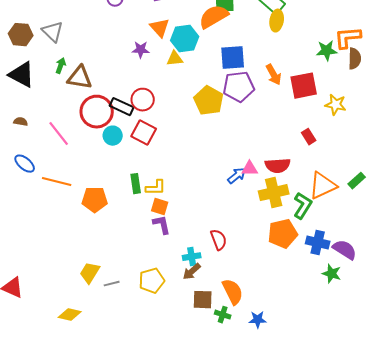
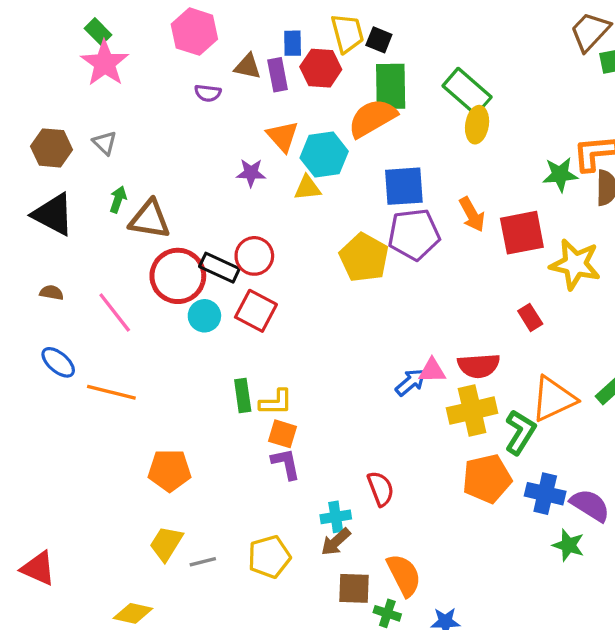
gray triangle: (53, 32) -> (105, 143), size x0.7
yellow star: (336, 105) -> (575, 264), size x1.4
orange pentagon: (95, 200) -> (170, 470), moved

